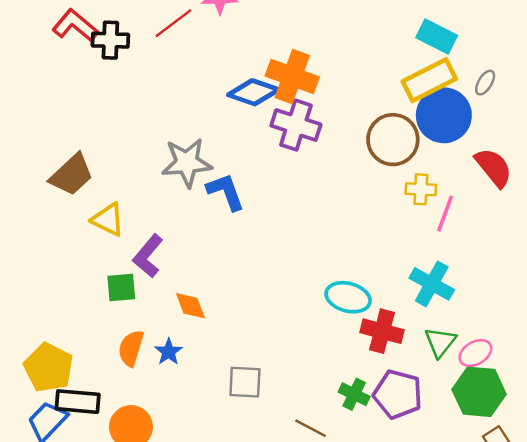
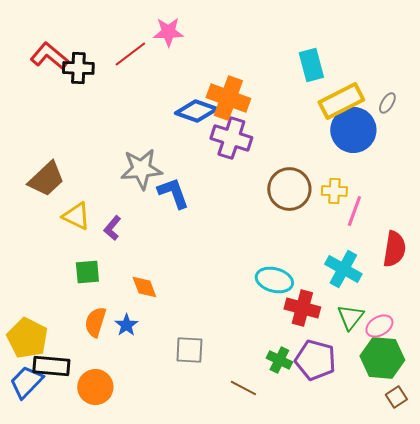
cyan rectangle: (437, 36) -> (311, 65), moved, turned 48
brown circle: (393, 140) -> (289, 189), moved
red semicircle: (494, 167) -> (394, 249), moved, turned 48
purple L-shape: (148, 256) -> (112, 228), moved, size x0.7

